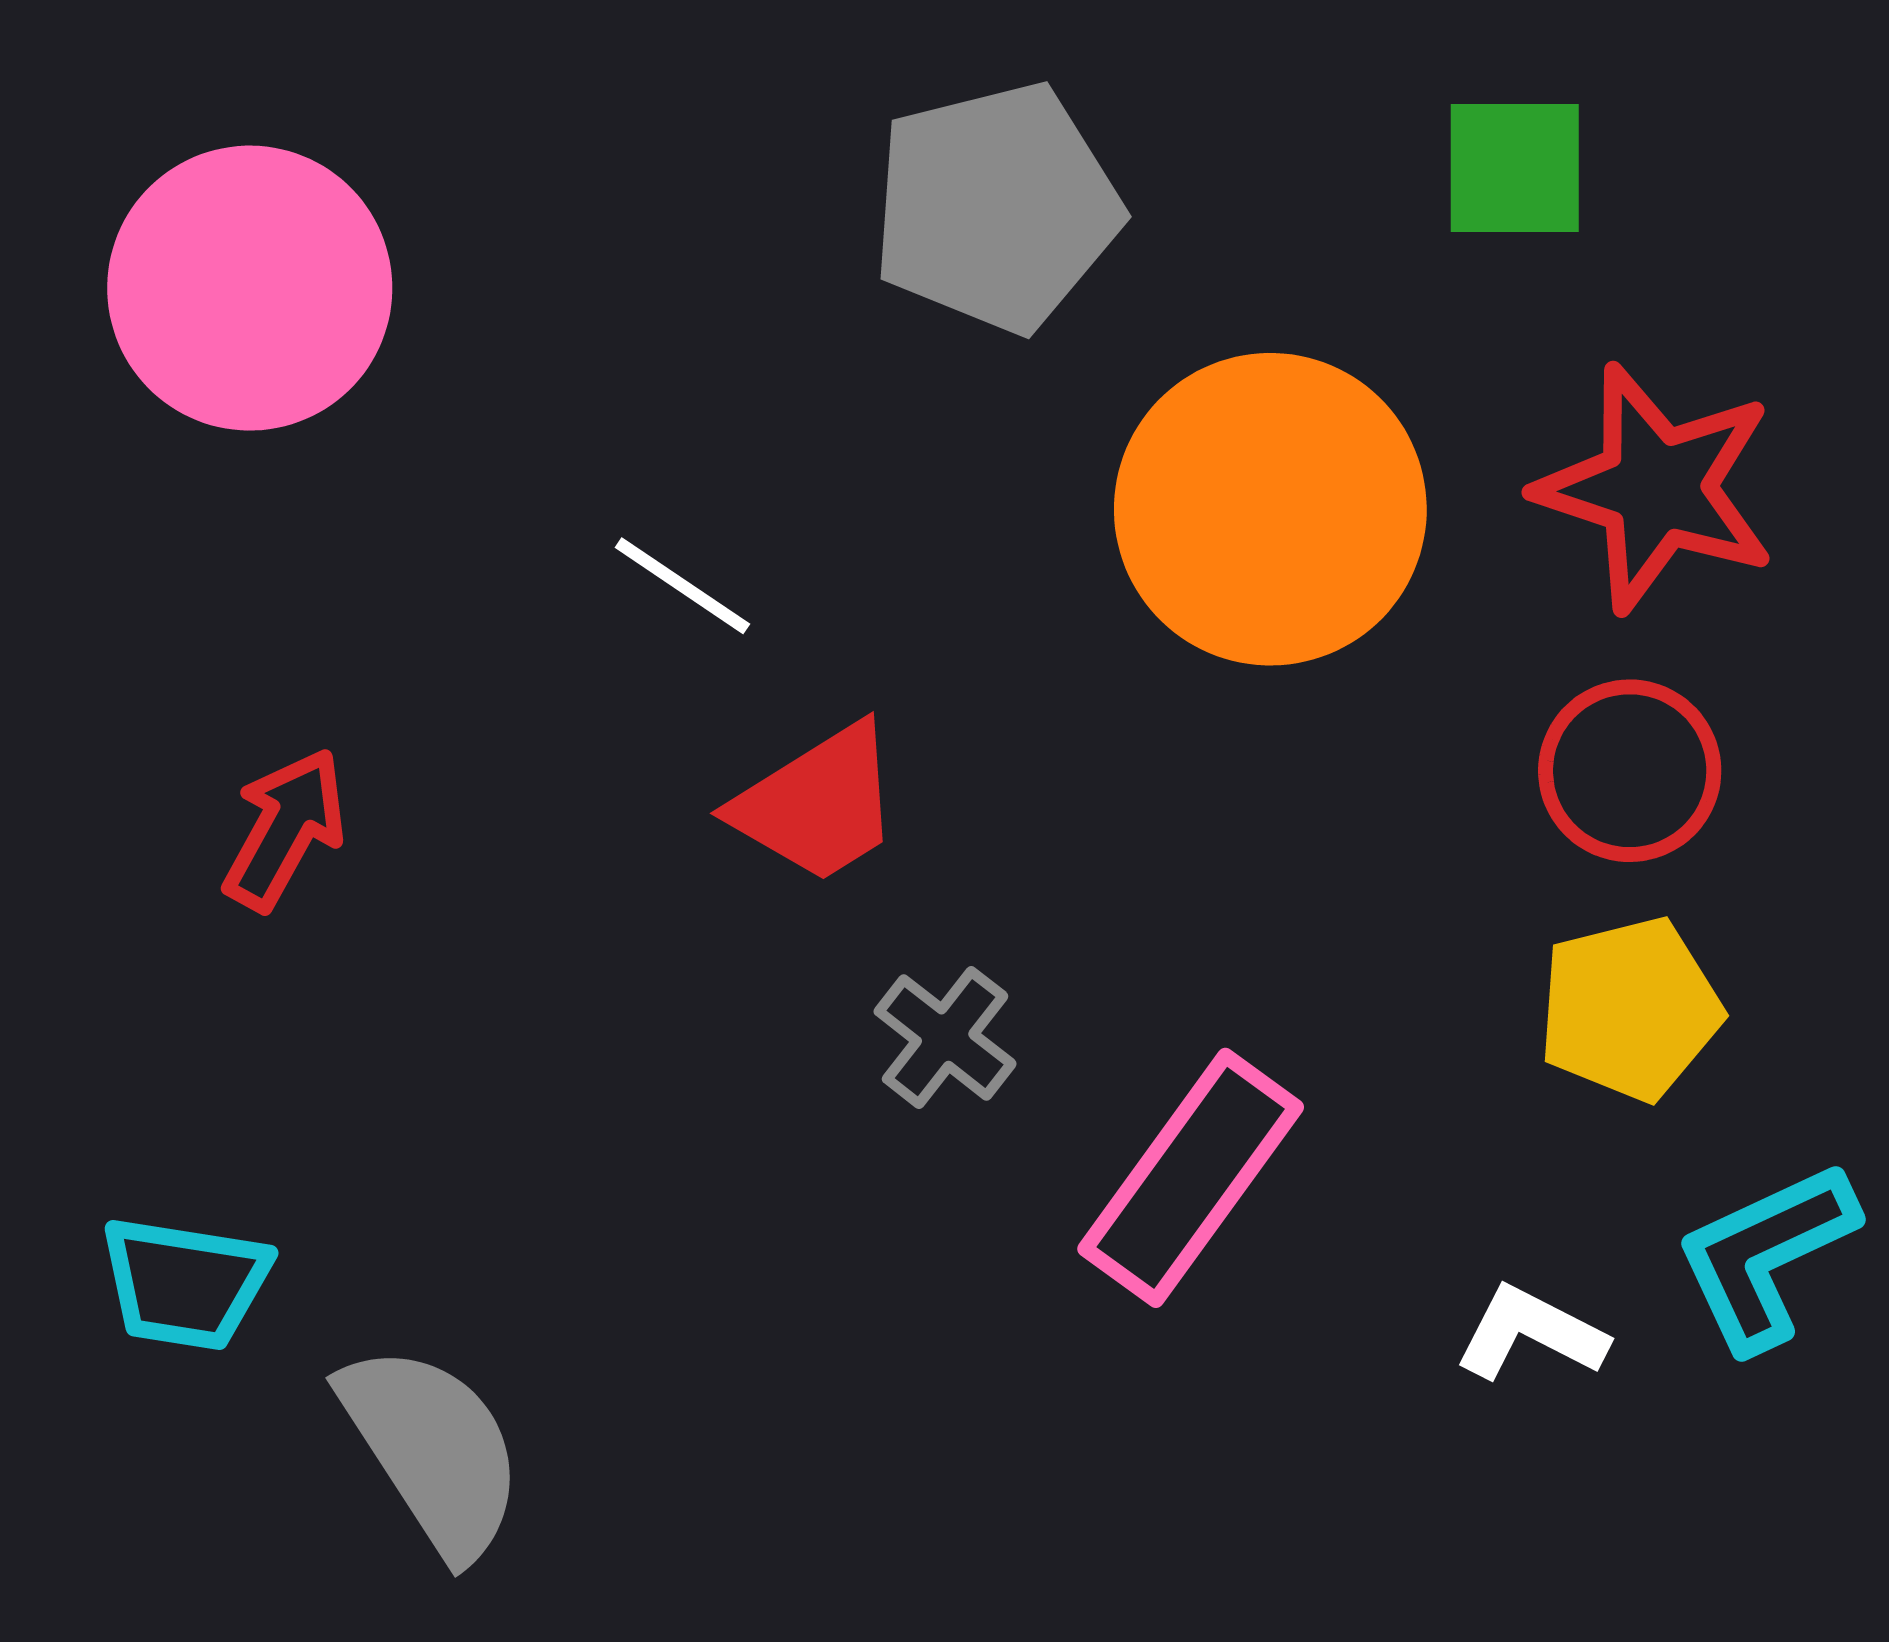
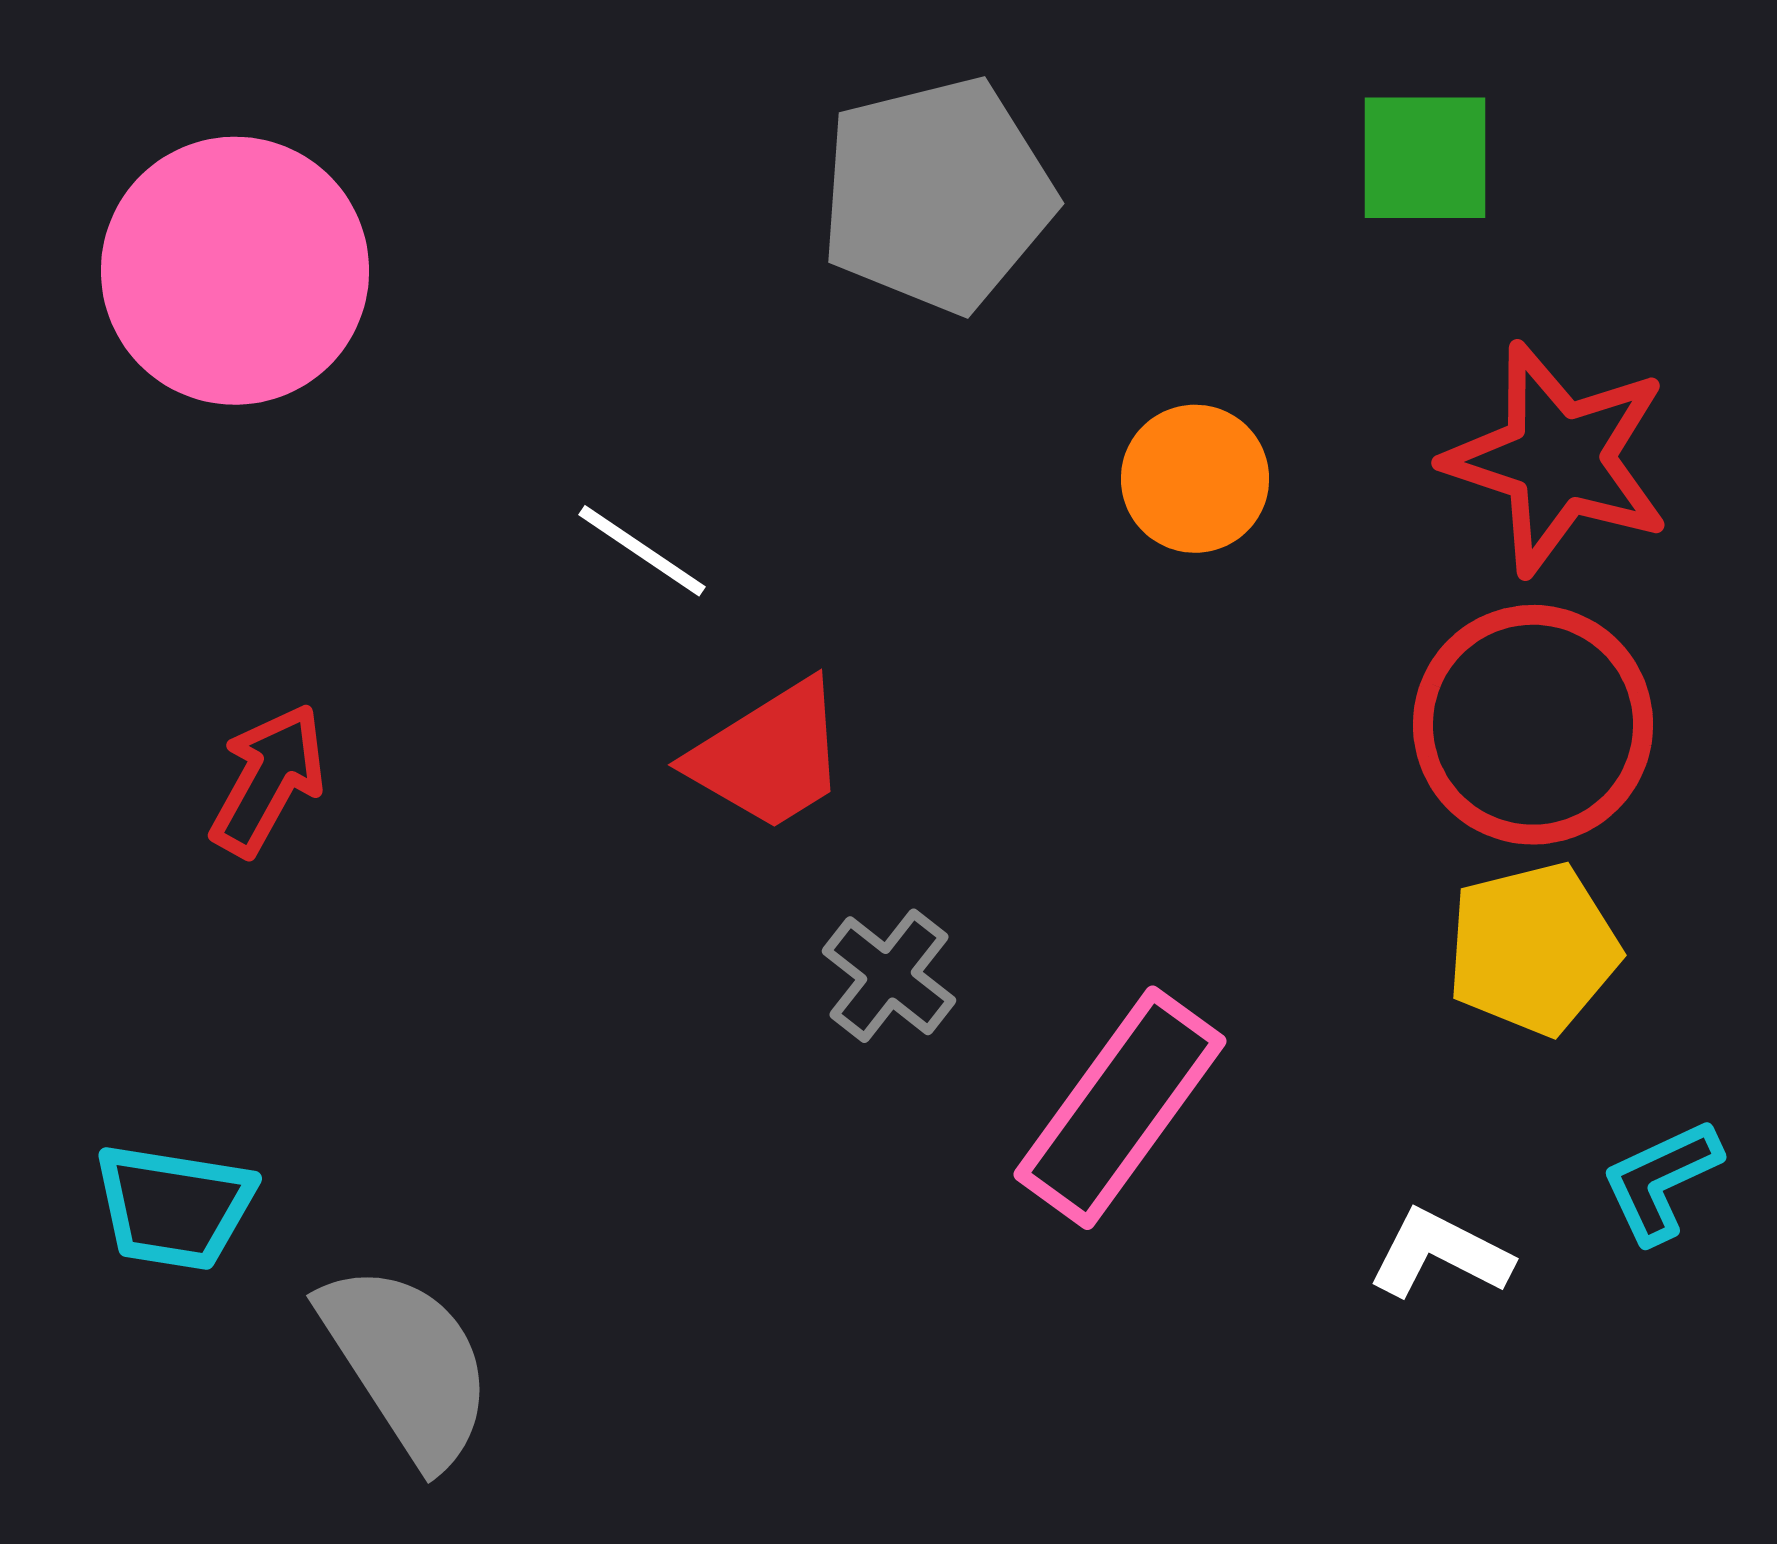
orange circle: (1270, 509) -> (1195, 479), size x0.5
red circle: (1630, 771) -> (1533, 725), size x1.4
cyan L-shape: (1766, 1256) -> (1661, 1181), size x0.7

